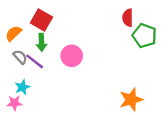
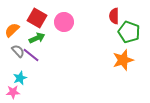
green arrow: (41, 42) -> (37, 38), turned -112
pink circle: (72, 56) -> (64, 22), moved
orange star: (131, 100) -> (123, 60), moved

